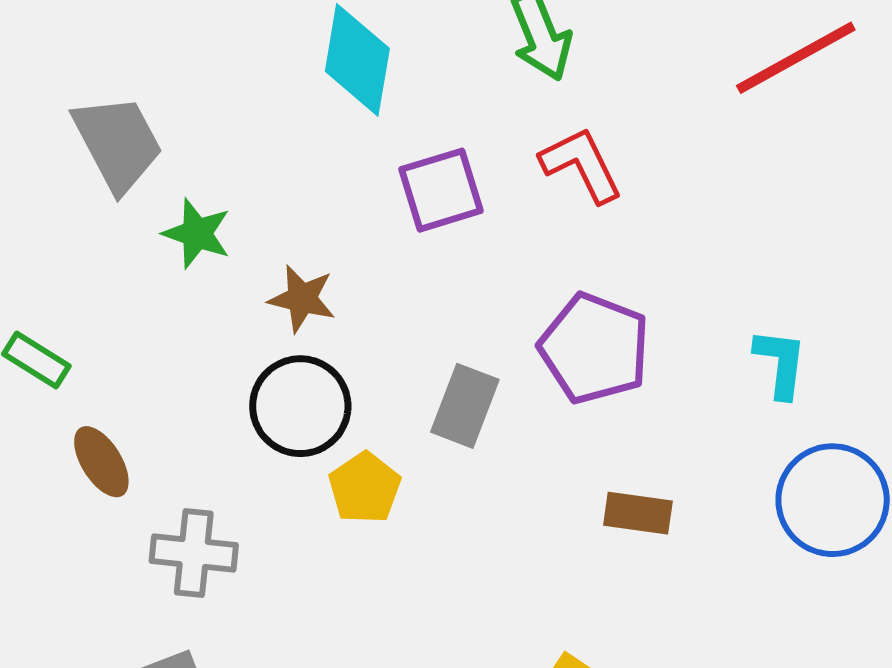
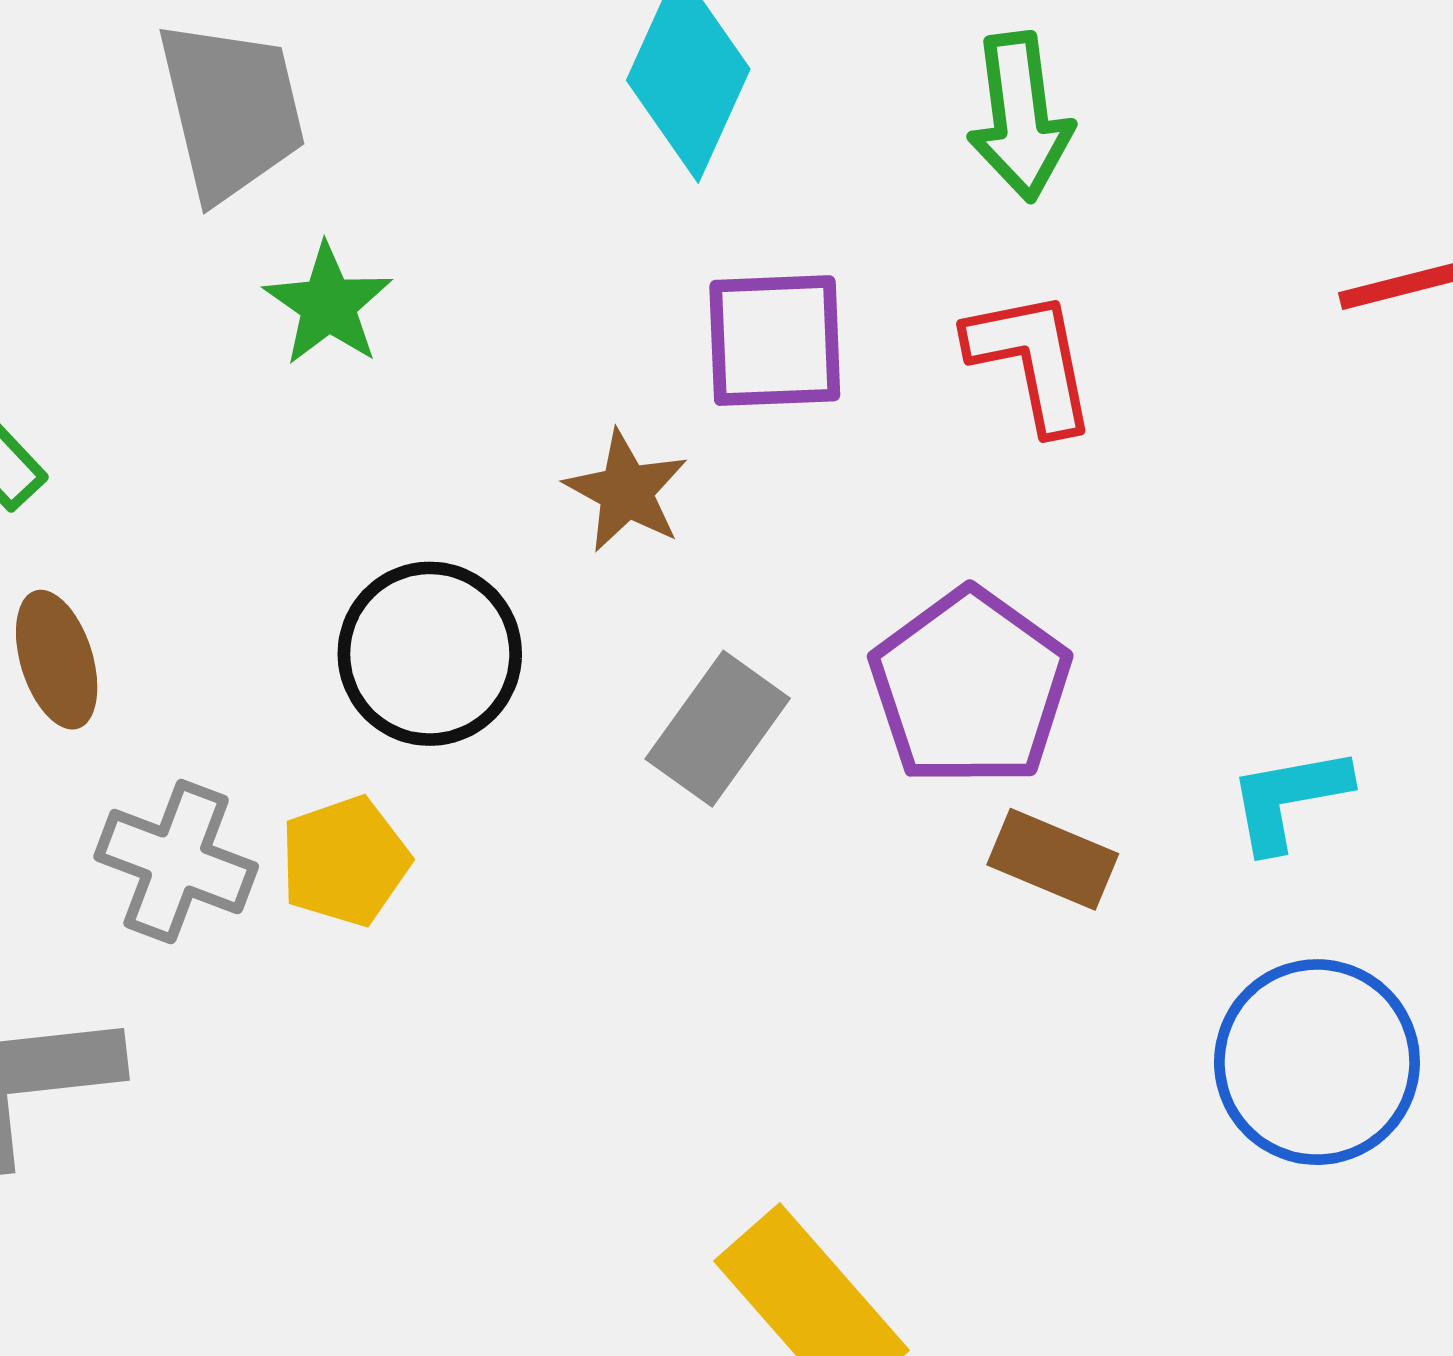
brown star: (302, 299) -> (626, 491), moved
cyan L-shape: (780, 363) -> (1289, 799), turned -122
yellow pentagon: (365, 488) -> (345, 861), moved
brown rectangle: (638, 513) -> (1053, 859), moved

